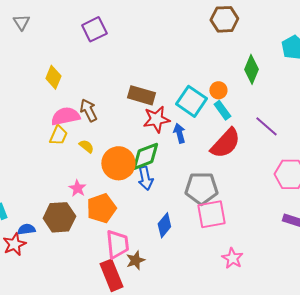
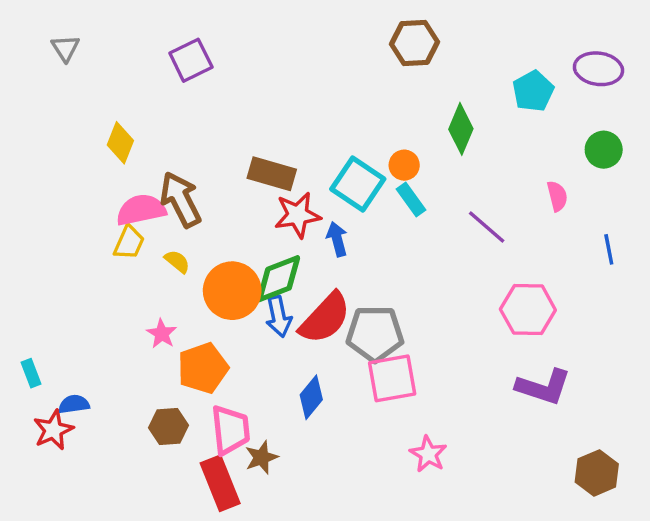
brown arrow: (88, 110) -> (181, 199), size x1.4
red semicircle: (225, 143) -> (325, 318), moved
brown hexagon: (59, 217) -> (169, 427), moved, size x0.7

